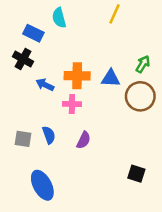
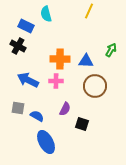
blue arrow: (45, 85) -> (28, 80), moved, size x1.5
brown circle: (140, 96) -> (95, 86), moved
blue semicircle: (49, 135) -> (37, 116), moved, turned -40
black square: (136, 174) -> (82, 124), moved
blue ellipse: (42, 185) -> (46, 142), moved

